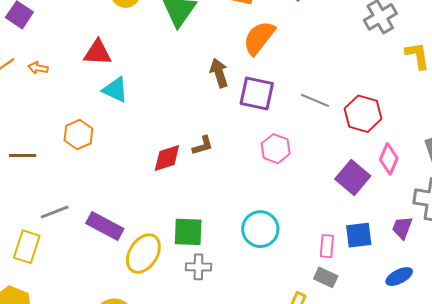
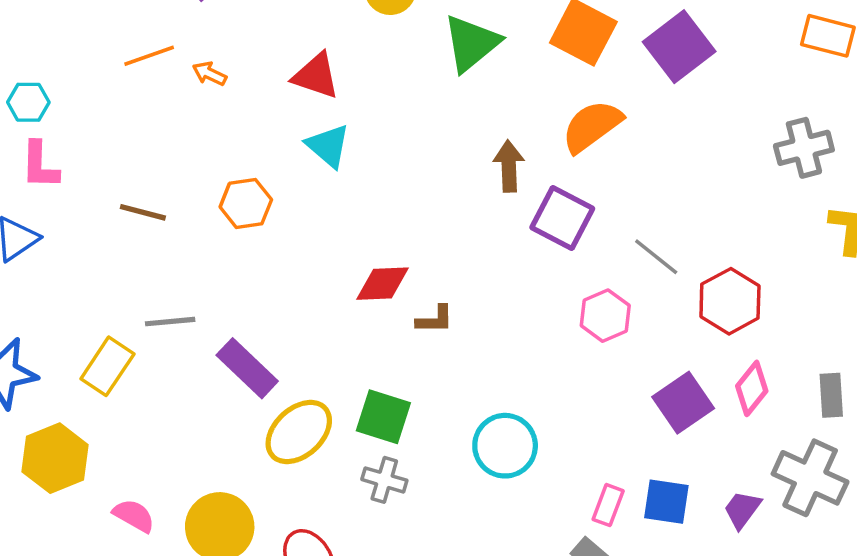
brown L-shape: (203, 145) -> (435, 320), moved
pink hexagon: (276, 149) -> (605, 316), moved

